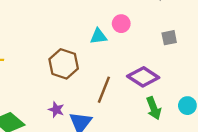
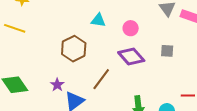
cyan triangle: (98, 36) -> (98, 20), moved
purple diamond: (143, 77) -> (131, 57), moved

